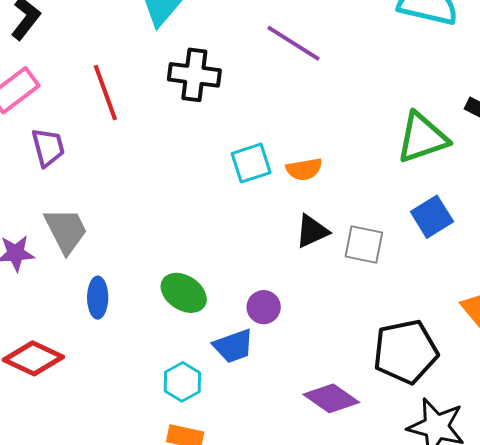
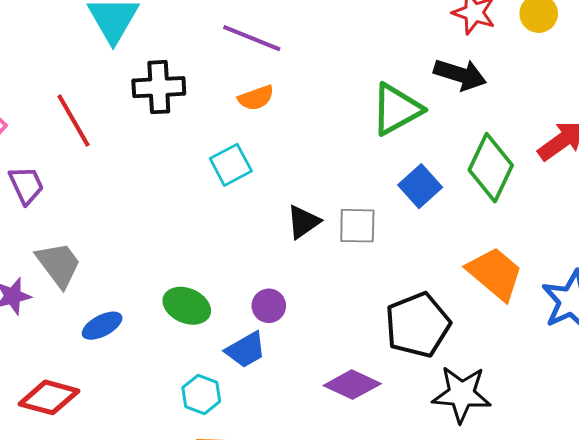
orange semicircle: (304, 169) -> (256, 98), moved
blue ellipse: (98, 298) -> (102, 326), turned 72

